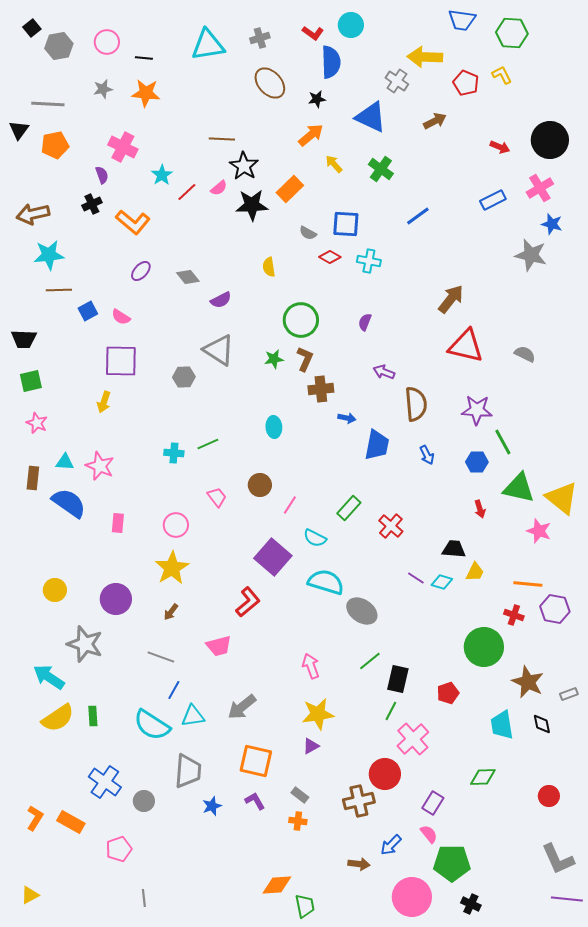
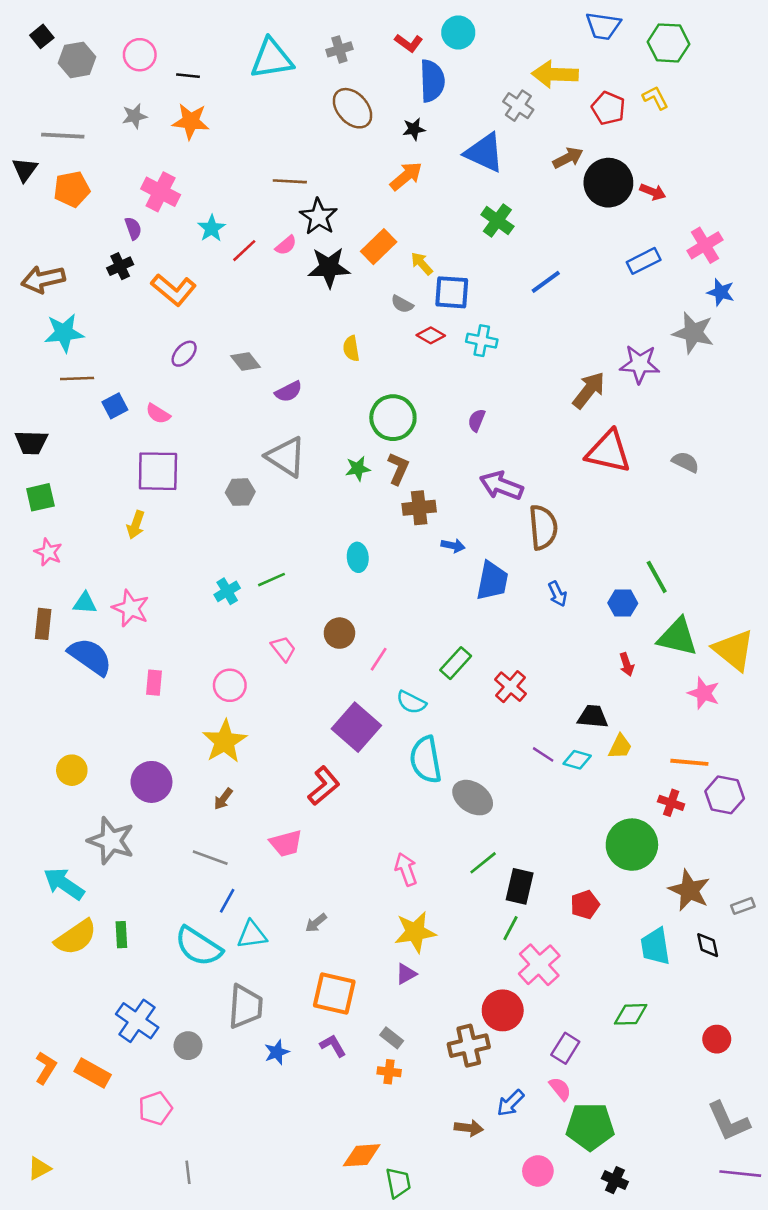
black circle: (550, 140) -> (608, 183), moved
yellow arrow: (334, 164) -> (422, 264), moved
purple arrow: (384, 372) -> (501, 486), size x1.5
purple star: (477, 410) -> (640, 364), moved
cyan cross: (174, 453) -> (227, 591), turned -36
cyan semicircle: (326, 582) -> (426, 760), turned -117
gray arrow: (242, 707) -> (316, 923), size x0.6
pink circle: (412, 897) -> (538, 1171), size x0.6

